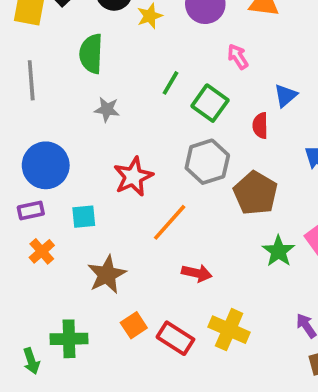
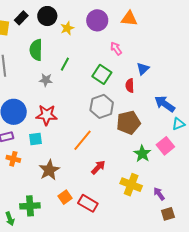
green line: (171, 83) -> (65, 64), moved
red star: (133, 177) -> (47, 115), moved, turned 30
brown pentagon: (255, 193) -> (129, 123), turned 30
orange cross: (42, 251) -> (13, 159), turned -32
red arrow: (197, 273) -> (98, 167), turned -56
yellow cross: (229, 330) -> (131, 185), moved

